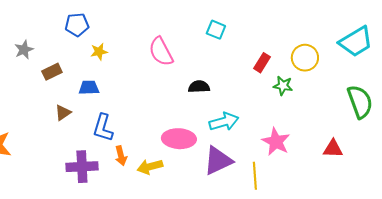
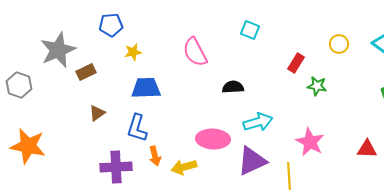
gray star: (24, 50) -> (58, 50), size x1.8
yellow circle: (305, 58) -> (339, 44), moved, size x0.7
blue trapezoid: (89, 88) -> (146, 88), moved, size x1.4

